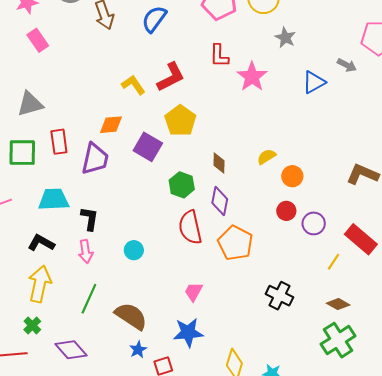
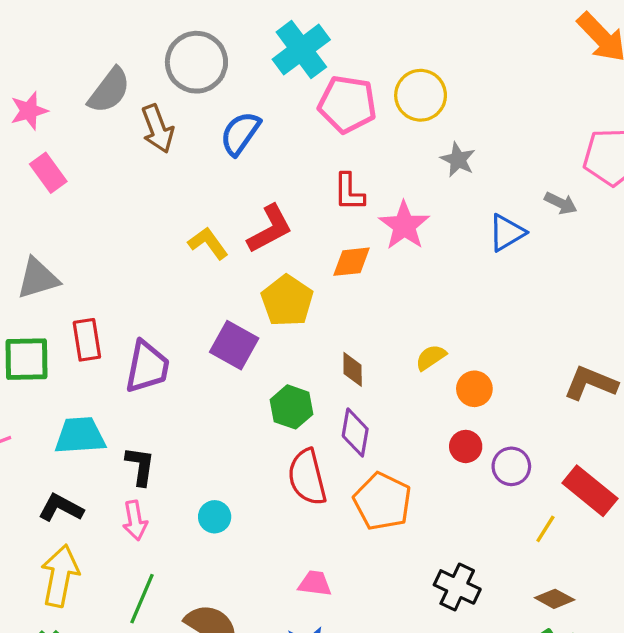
orange diamond: (111, 125) -> (352, 262), moved
pink trapezoid: (194, 292) -> (315, 583), turned 70

